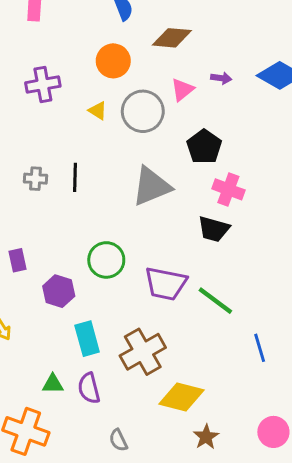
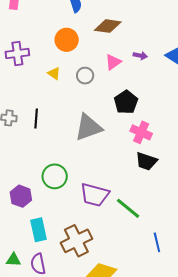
gray circle: (143, 111) -> (85, 76), size x0.6
black trapezoid: (214, 229) -> (146, 161), moved

